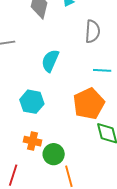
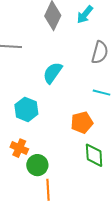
orange pentagon: (89, 104) -> (82, 123), size x0.7

